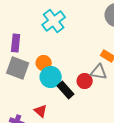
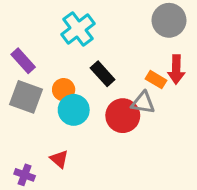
purple rectangle: (16, 43) -> (23, 61), turned -48
red circle: (85, 81) -> (123, 116), size x1.5
black rectangle: (66, 90) -> (103, 74), moved

